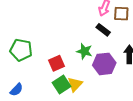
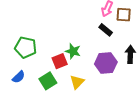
green star: (84, 51) -> (73, 51), moved
green square: (62, 84) -> (48, 81), moved
blue semicircle: (16, 90) -> (19, 77), moved

